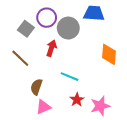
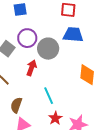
cyan line: (70, 77) -> (49, 96), turned 42

